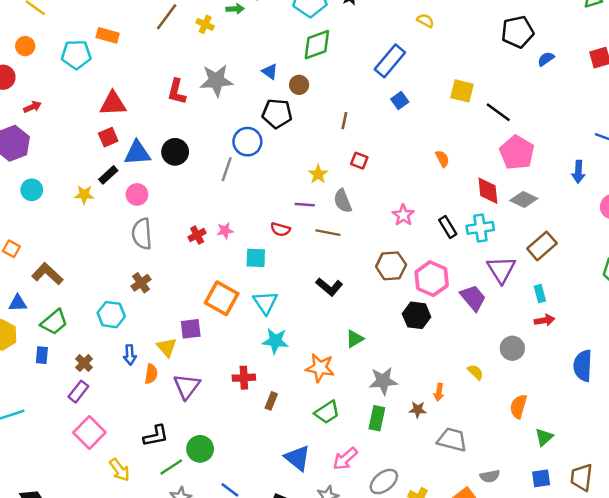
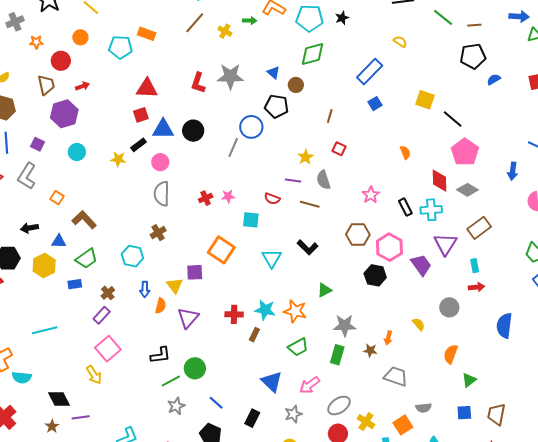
cyan triangle: (265, 302) -> (272, 258), moved
cyan star: (275, 341) -> (265, 310), moved
blue rectangle: (42, 355) -> (75, 284), turned 72
yellow arrow: (119, 470) -> (94, 375), moved

